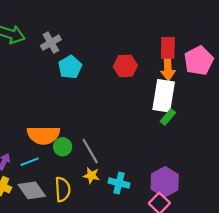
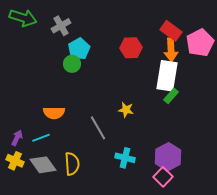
red rectangle: (168, 48) -> (171, 31), turned -55
orange semicircle: (43, 135) -> (54, 113), size x0.7
green circle: (63, 147) -> (72, 64), moved
yellow star: (91, 176) -> (126, 110), moved

